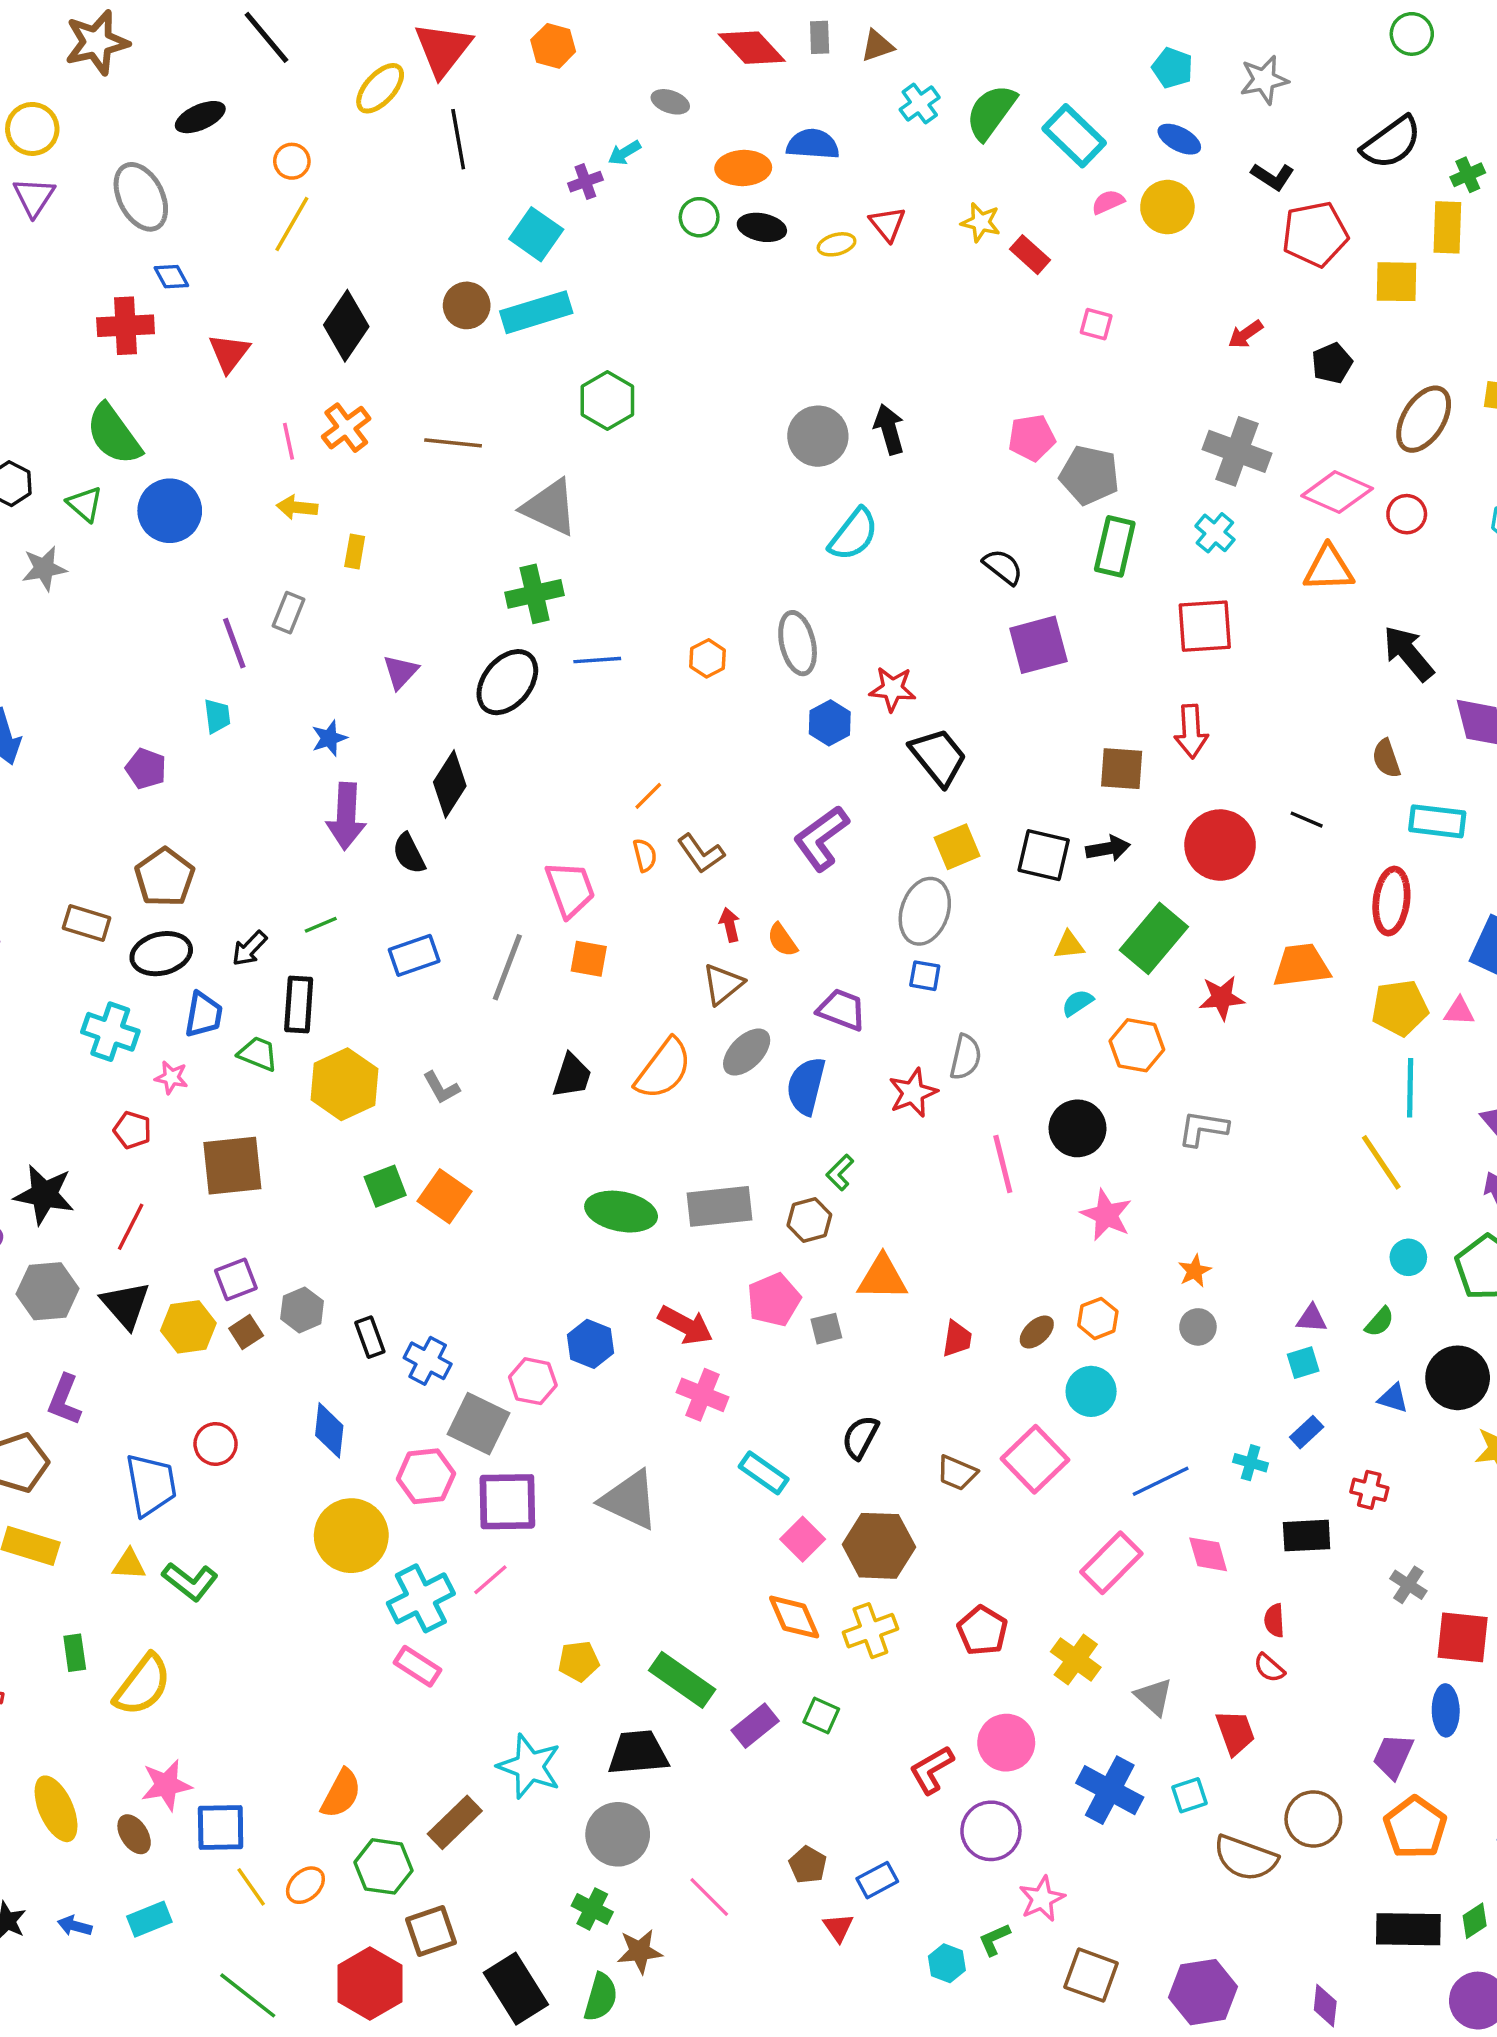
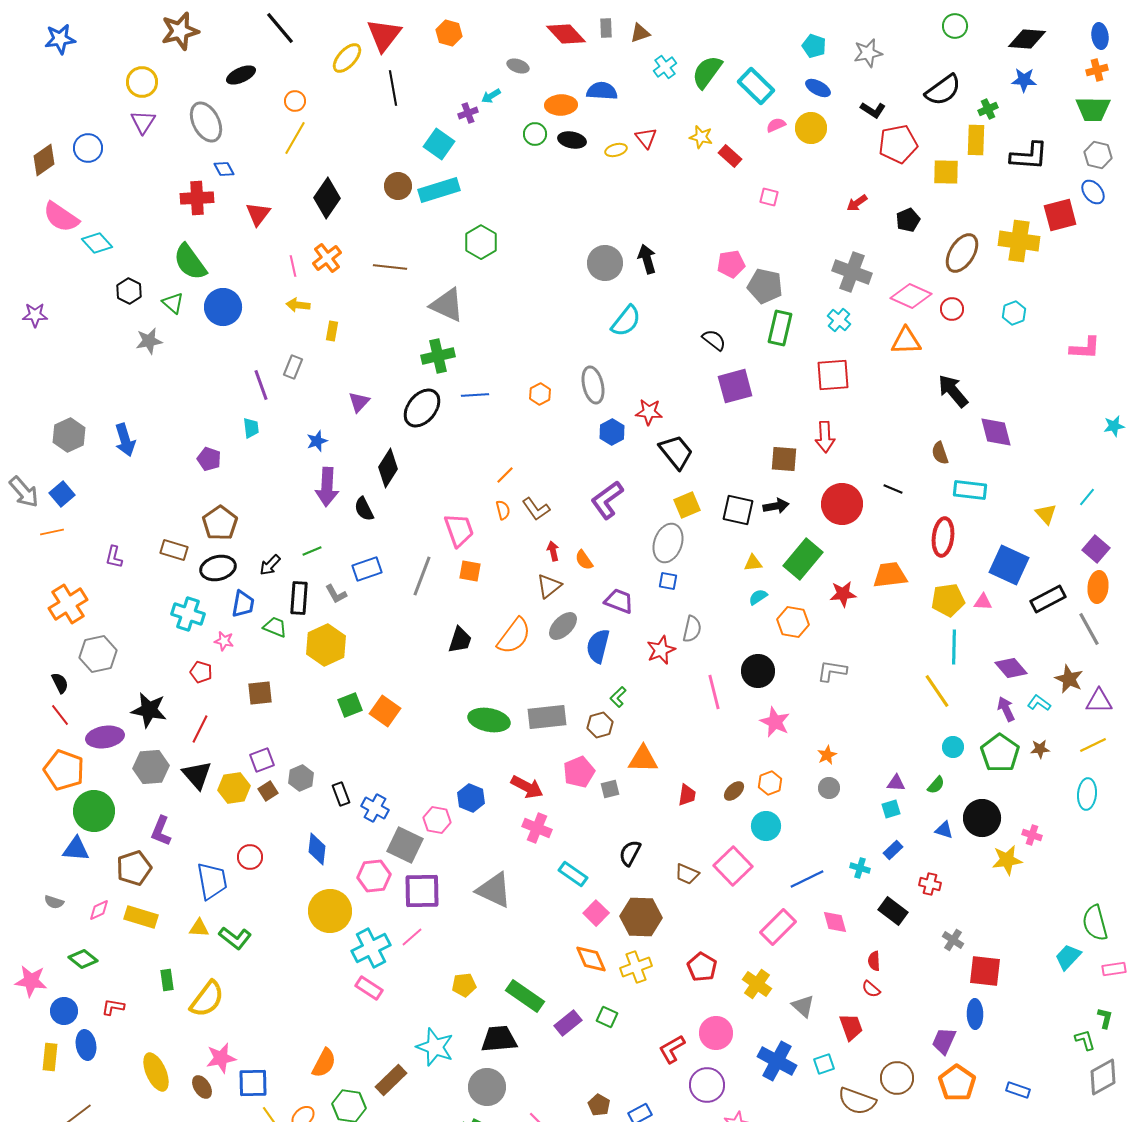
gray L-shape: (441, 1088) -> (336, 594), moved
brown square: (232, 1166) -> (260, 693), size x0.7
black rectangle: (1307, 1536) -> (893, 911), turned 40

